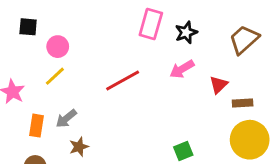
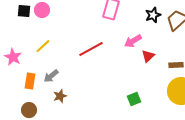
black star: (186, 32) -> (153, 15), moved
pink circle: (58, 47) -> (42, 10), moved
red triangle: (219, 85) -> (148, 56), moved

